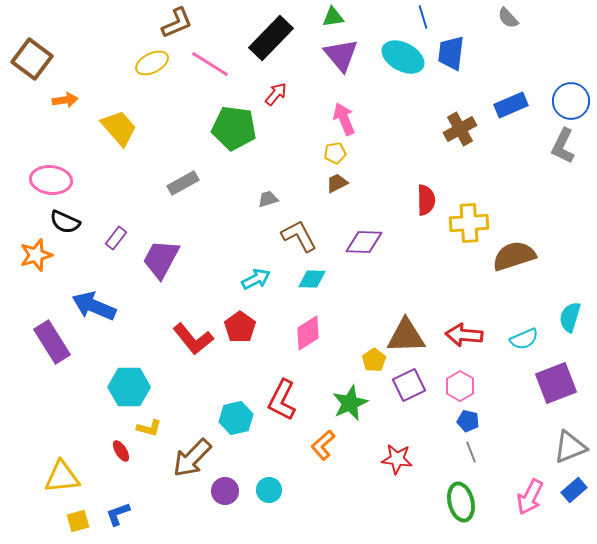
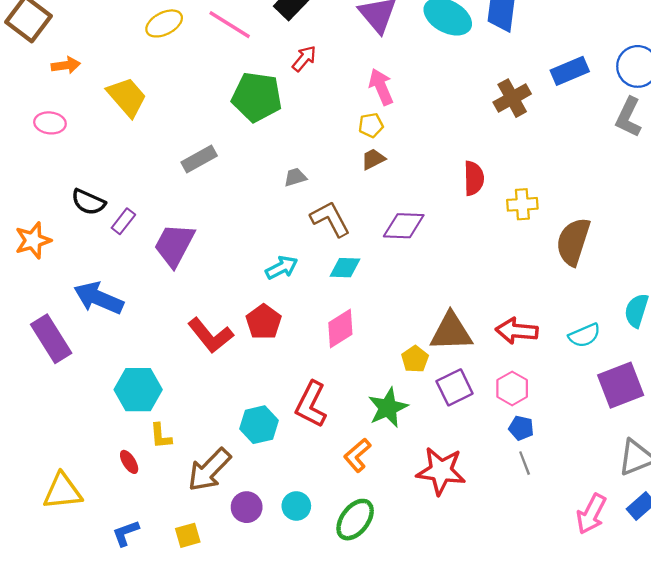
pink ellipse: (51, 180) -> (50, 123), moved, size x0.7
black semicircle: (65, 222) -> (88, 202), moved
yellow cross: (469, 223) -> (522, 204), size x0.7
brown semicircle: (514, 256) -> (573, 242), turned -54
yellow L-shape: (149, 428) -> (161, 436), turned 70
red star: (397, 459) -> (441, 471), size x1.4
green ellipse: (461, 502) -> (355, 520), moved, turned 51
yellow square: (78, 521) -> (188, 535), moved

